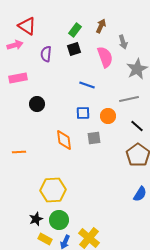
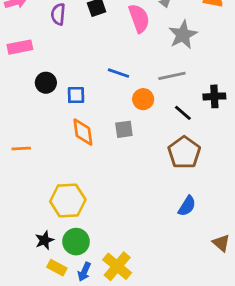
blue line: (87, 85) -> (118, 73), moved
blue square: (83, 113) -> (76, 95), moved

